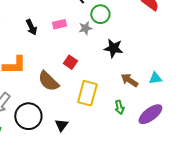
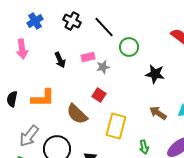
gray star: (85, 28) -> (103, 67), moved
black star: (113, 48) -> (155, 74), moved
green arrow: (119, 107) -> (144, 147), moved

